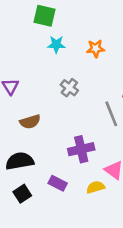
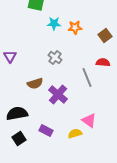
cyan star: (56, 45) -> (54, 23), moved
brown semicircle: (30, 122) -> (35, 83), moved
purple cross: (81, 149) -> (58, 94), moved, turned -36

